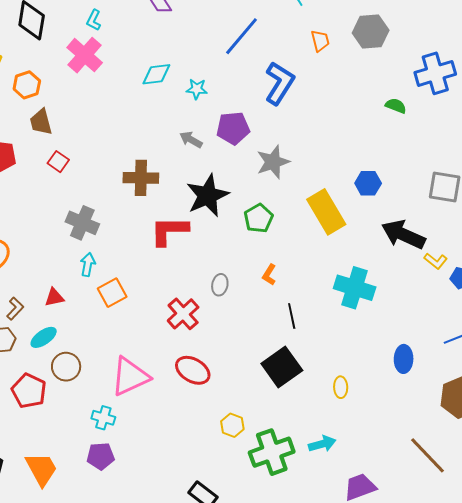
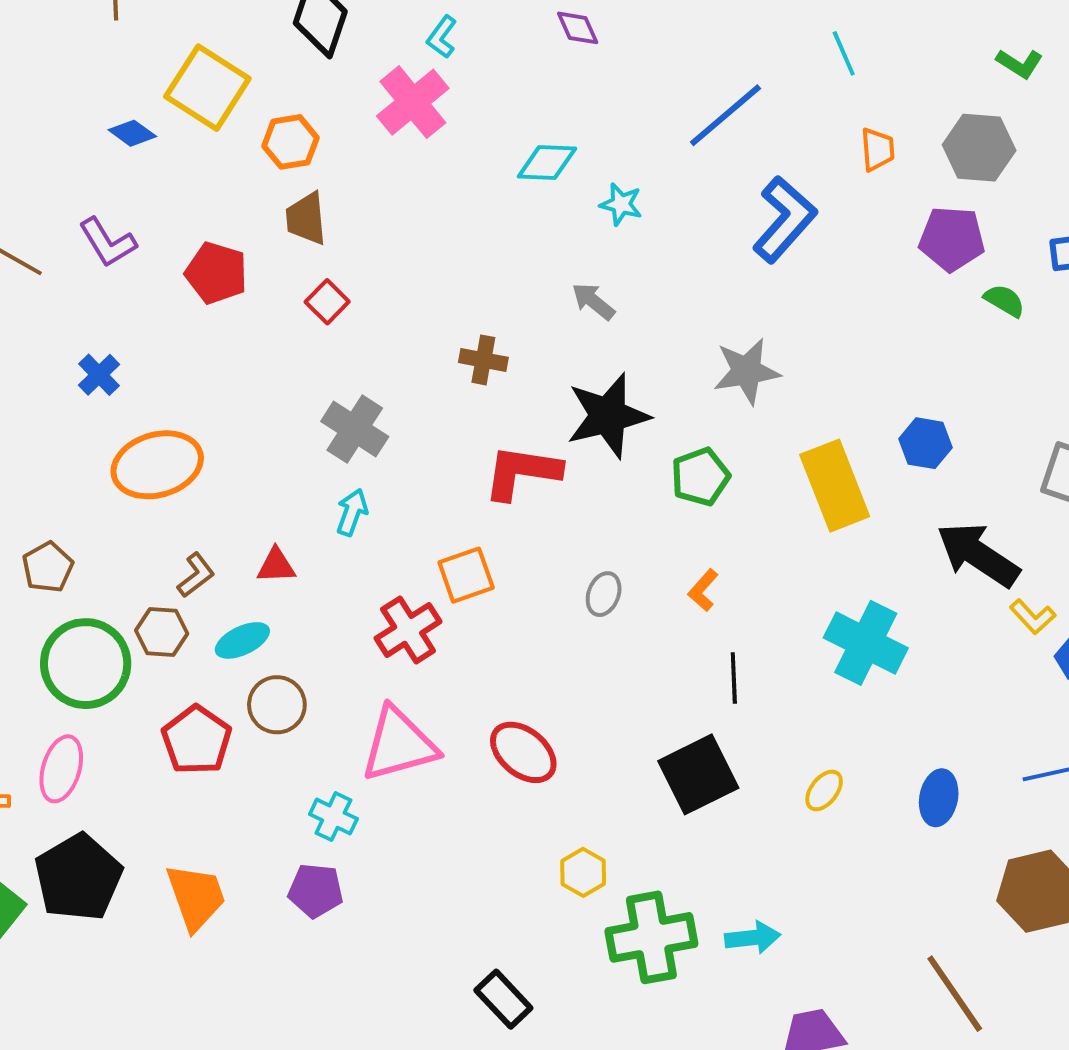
purple pentagon: (233, 128) -> (952, 239), moved
brown cross: (141, 178) -> (483, 360), size x0.7
orange square: (112, 293) -> (466, 575), moved
red cross: (183, 314) -> (408, 630), moved
yellow ellipse: (341, 387) -> (824, 791), moved, turned 30

